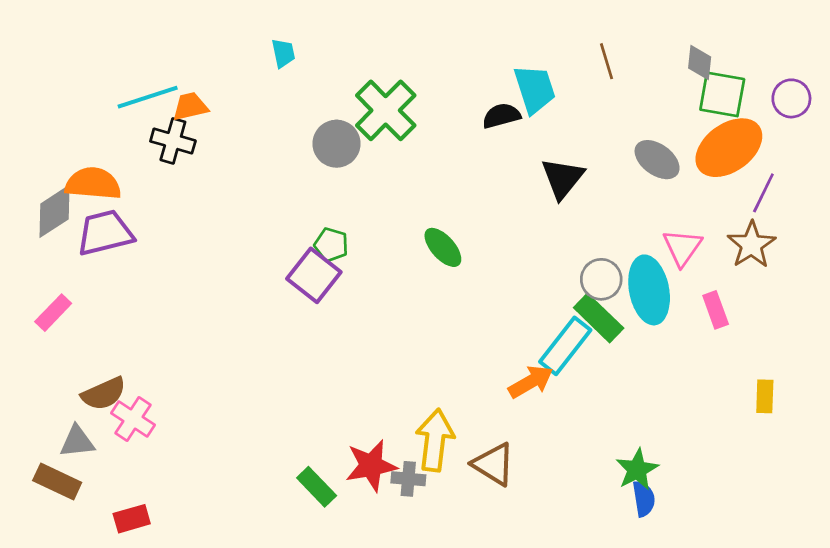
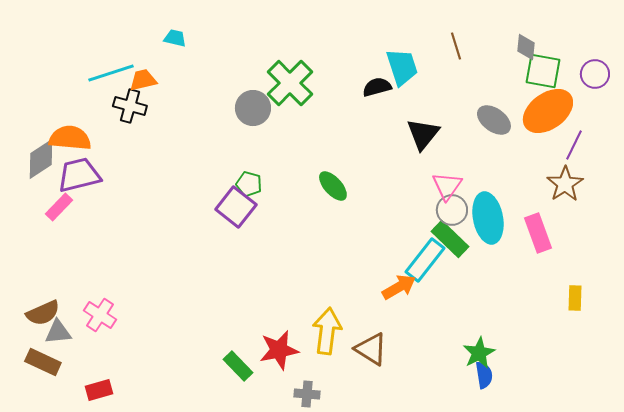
cyan trapezoid: (283, 53) -> (175, 38), moved, turned -65
pink triangle: (682, 247) -> (447, 186), moved
pink rectangle: (716, 310) -> (538, 233), size x1.4
pink rectangle: (53, 313) -> (59, 207), moved
brown semicircle: (104, 394) -> (43, 313), moved
gray cross: (408, 479) -> (307, 394), moved

